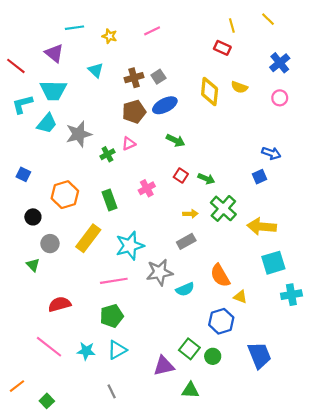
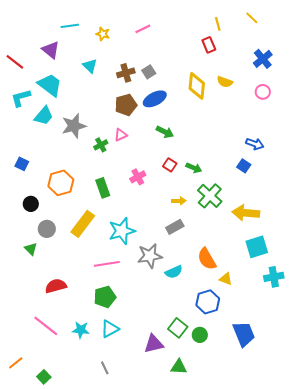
red rectangle: (222, 48) -> (209, 45), turned 42
cyan trapezoid: (53, 90) -> (50, 85), turned -144
blue square: (260, 177) -> (244, 166), turned -32

